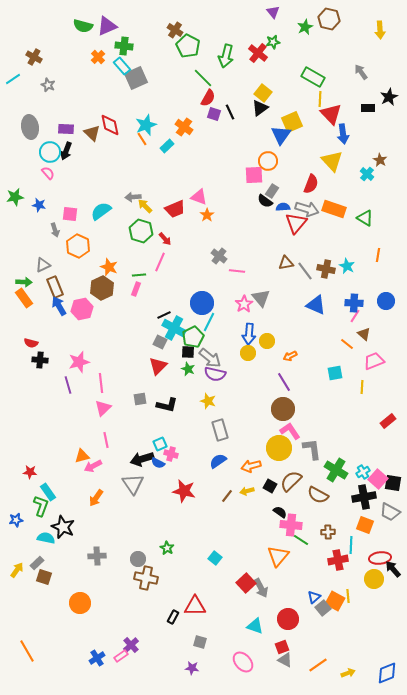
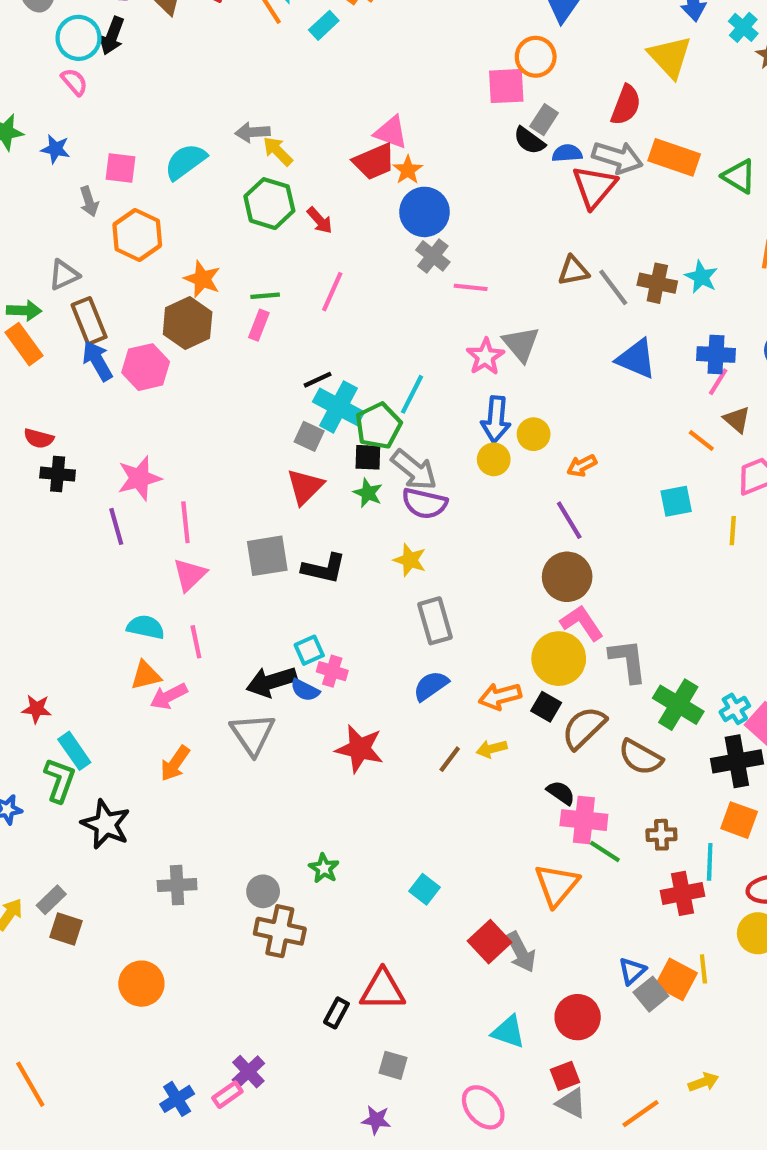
cyan cross: (367, 174) -> (743, 27), moved
red trapezoid: (175, 209) -> (374, 162), moved
pink line: (160, 262) -> (332, 292), moved
blue circle: (202, 303) -> (425, 212), moved
gray square: (140, 399) -> (267, 556), size x1.5
black square: (270, 486) -> (546, 707), moved
cyan semicircle: (46, 538) -> (146, 627), moved
yellow arrow: (348, 673) -> (703, 1082), moved

